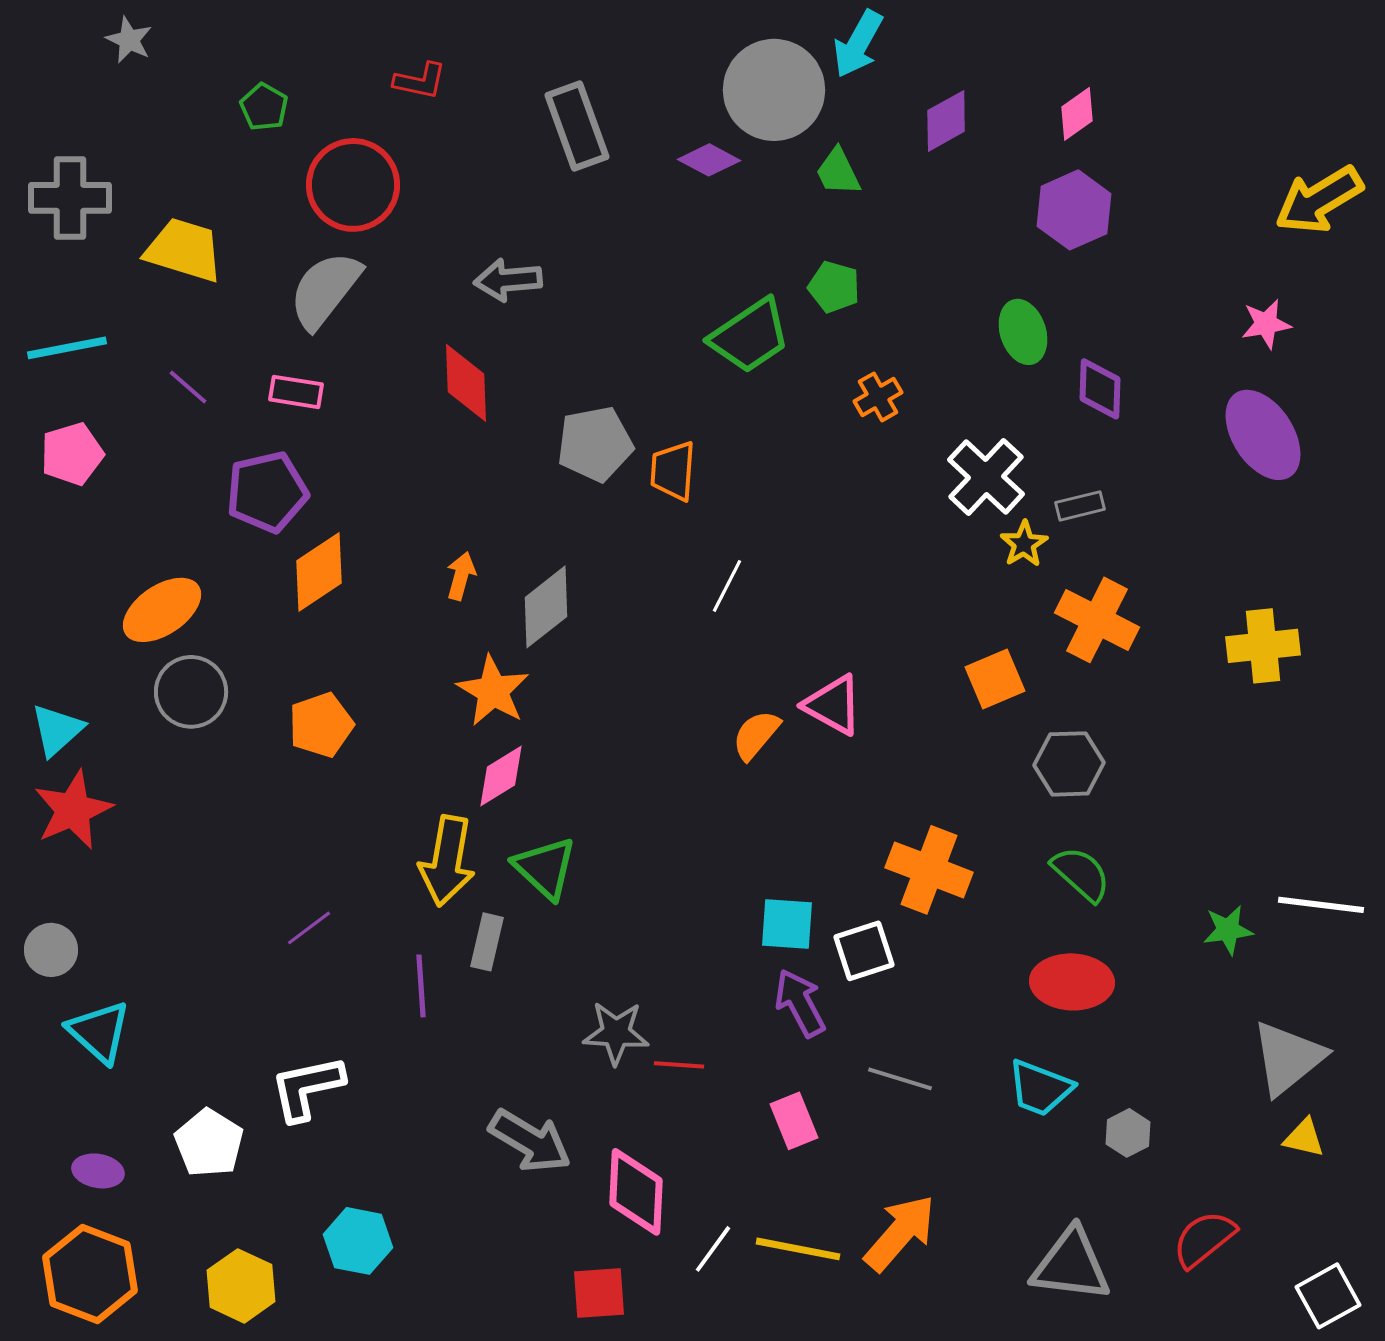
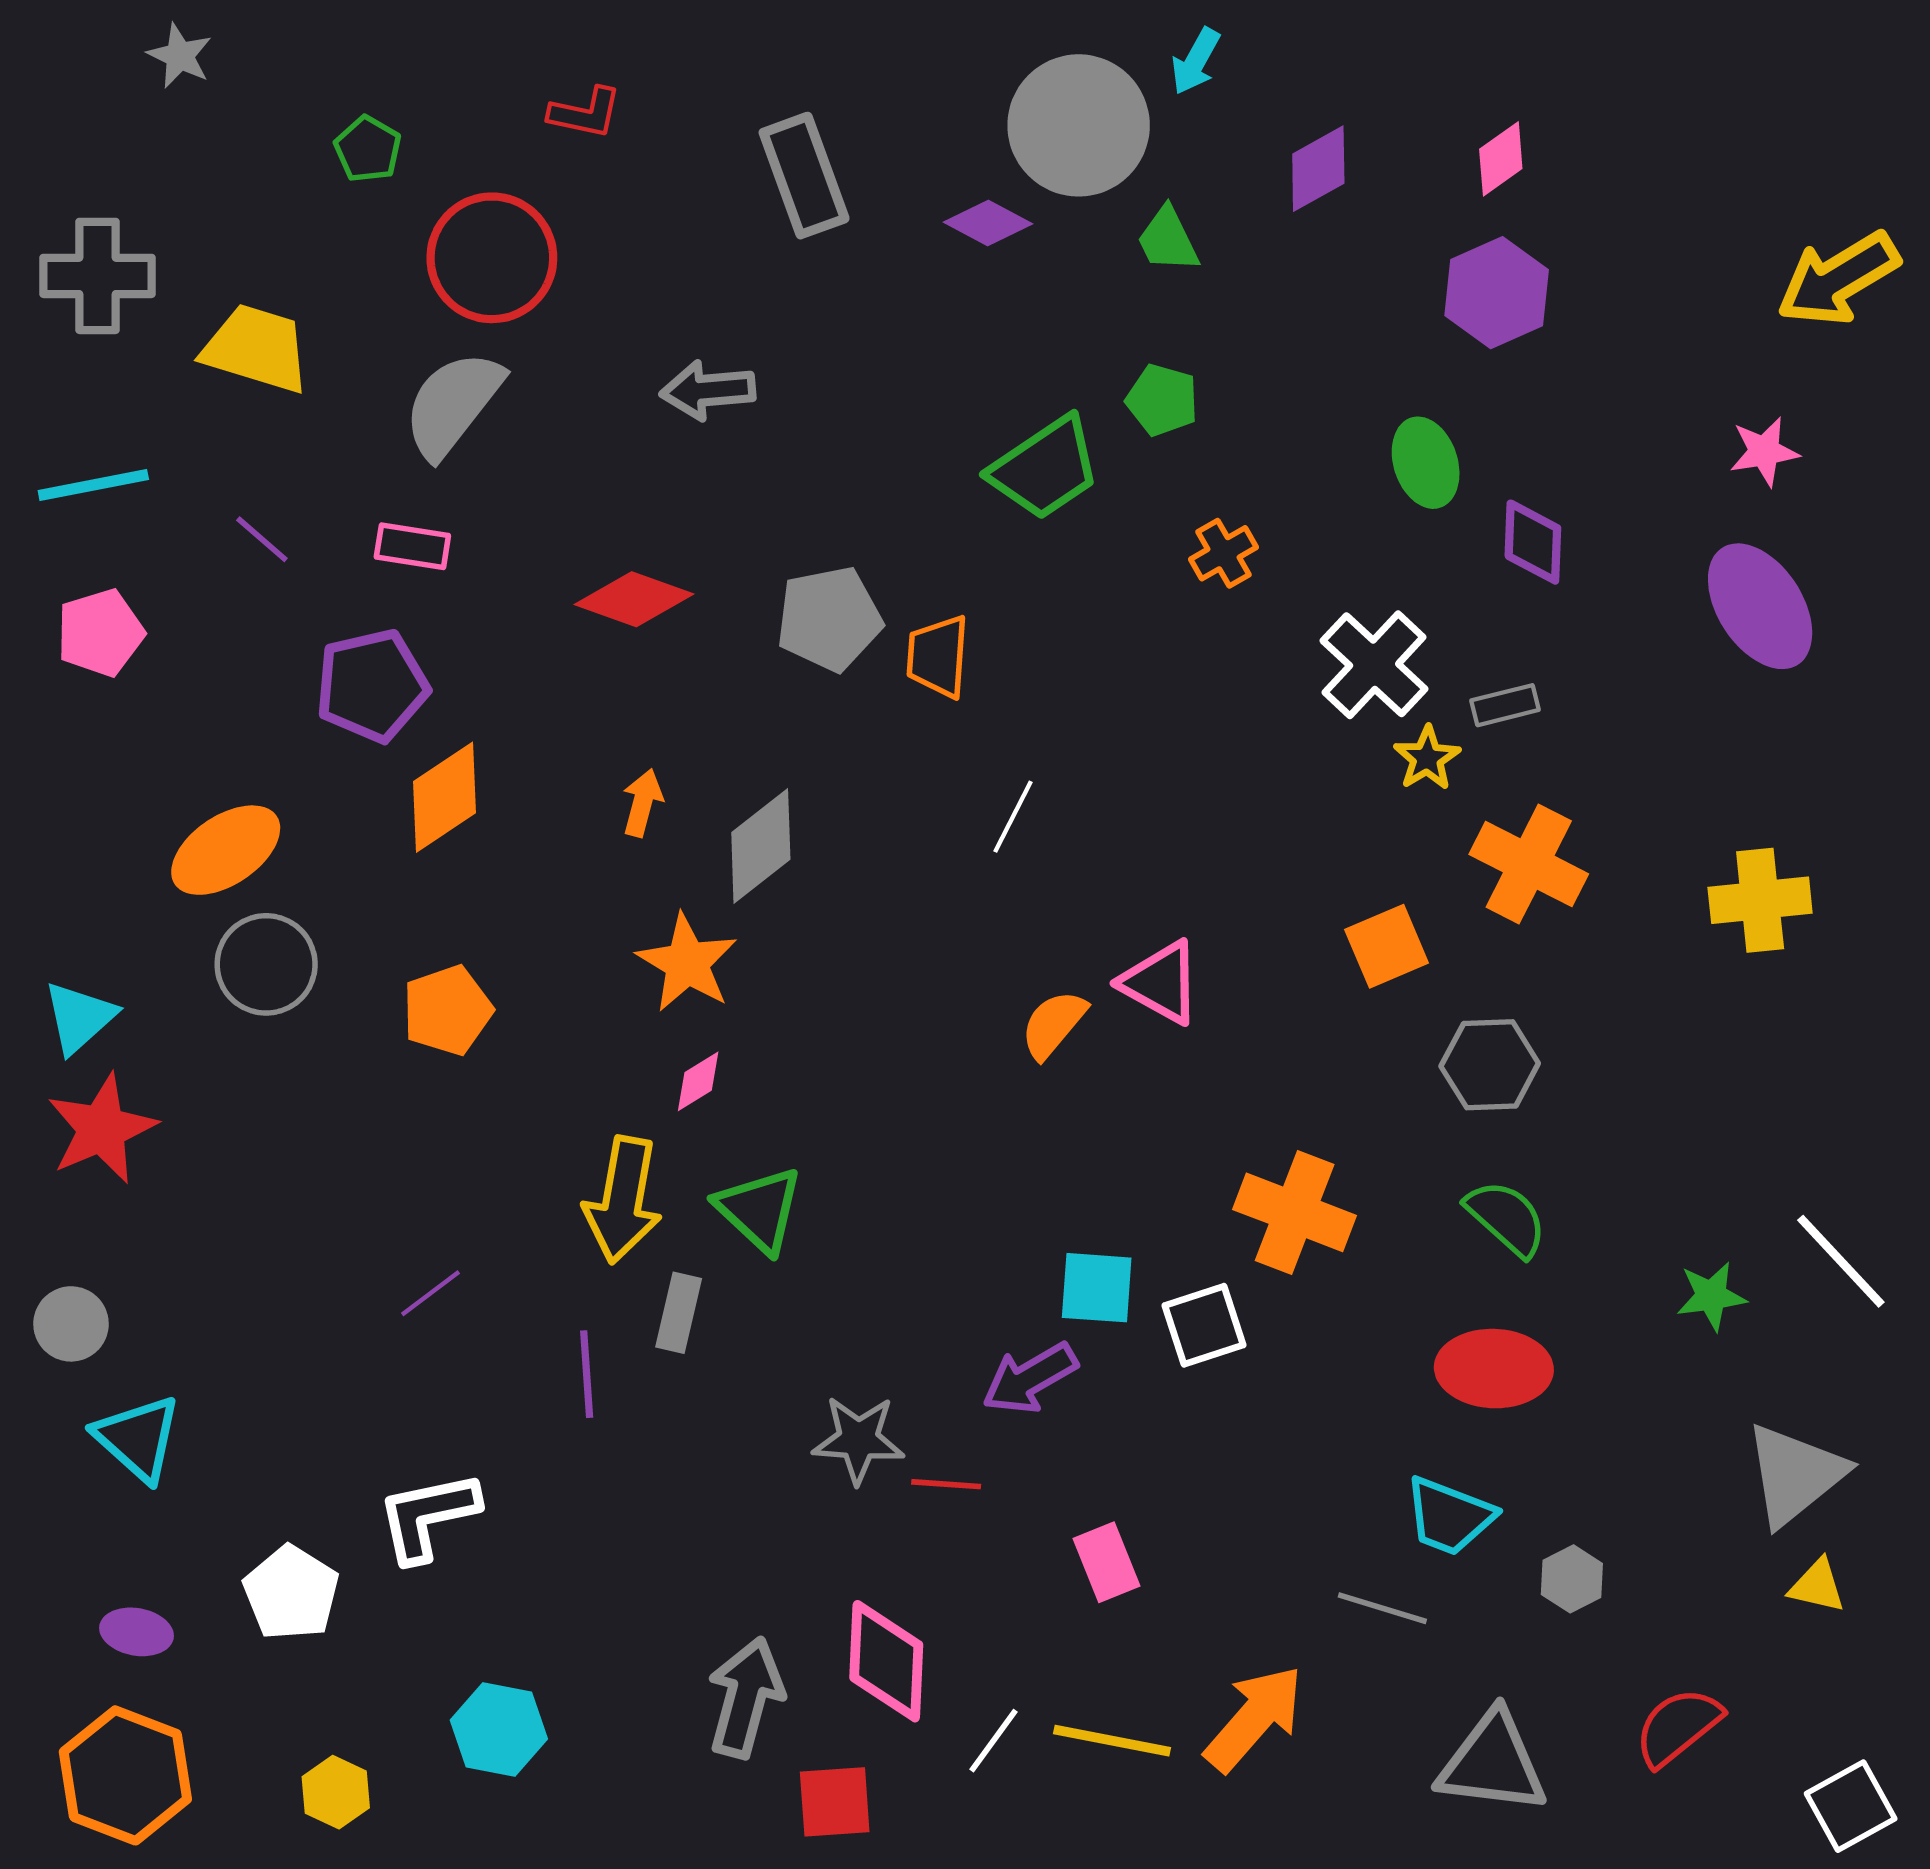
cyan arrow: (858, 44) -> (1196, 61), size x0.7
red diamond: (466, 383) -> (634, 599), moved, turned -68
pink diamond: (501, 776) -> (698, 1081), size x0.7
white line: (1321, 905) -> (1841, 1261), turned 40
purple arrow: (800, 1003) -> (1030, 1378), moved, turned -92
gray line: (900, 1079) -> (1382, 1608), moved
gray arrow: (530, 1141) -> (746, 1697), moved, turned -106
yellow hexagon: (241, 1286) -> (336, 1792), size x0.7

